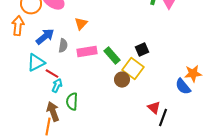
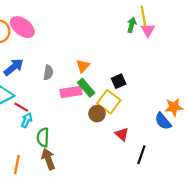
orange triangle: (81, 24) -> (83, 66), moved
gray semicircle: (63, 46) -> (48, 73), moved
pink rectangle: (87, 52) -> (71, 92), moved
red triangle: (154, 108) -> (122, 134), moved
brown arrow: (53, 112) -> (48, 159), moved

